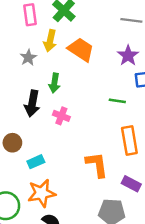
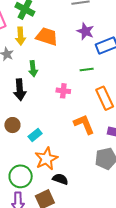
pink cross: (61, 116) -> (63, 91), moved

